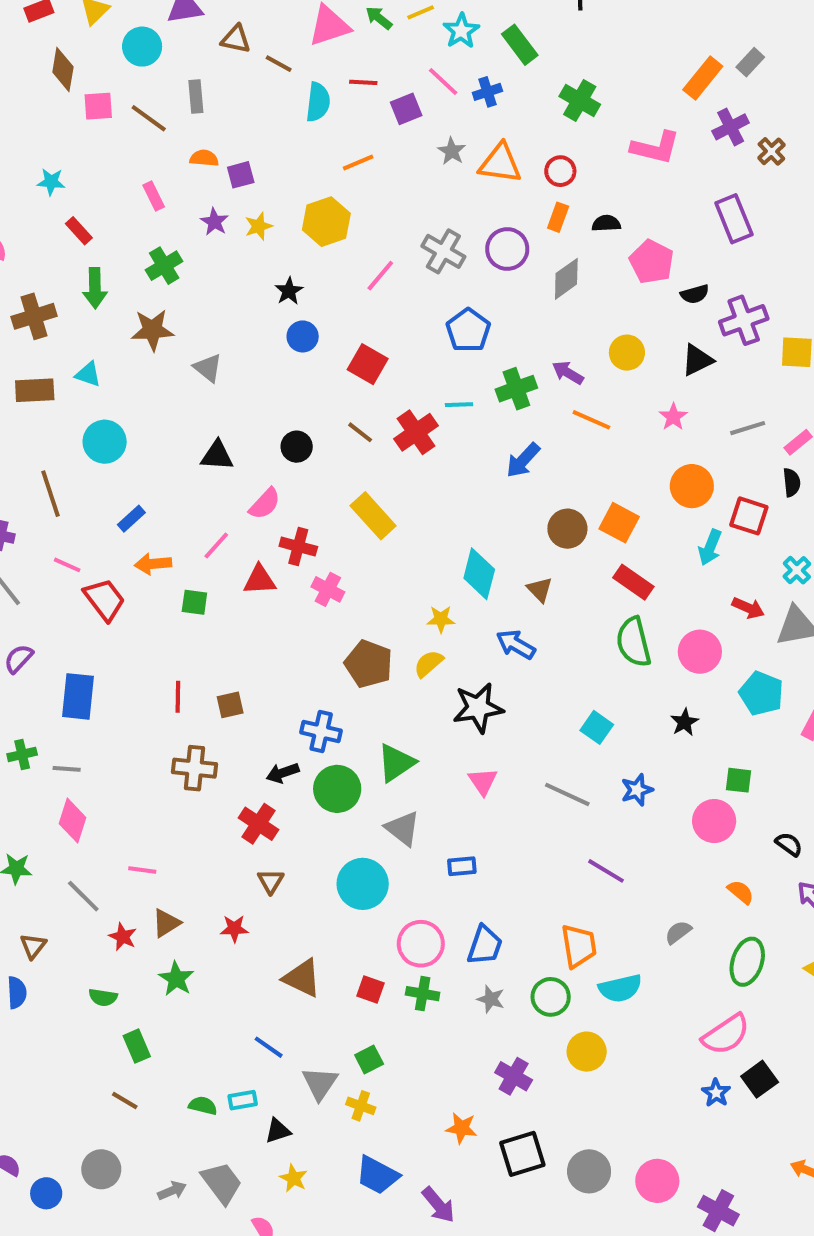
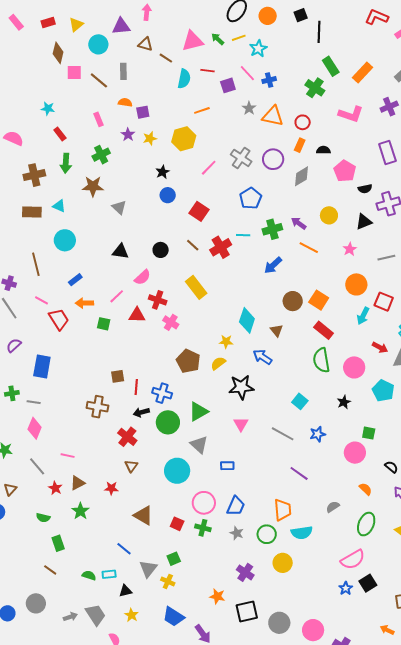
green rectangle: (520, 45) -> (331, 66), moved
orange rectangle: (703, 78) -> (362, 73), moved
red line: (178, 697) -> (136, 387), moved

